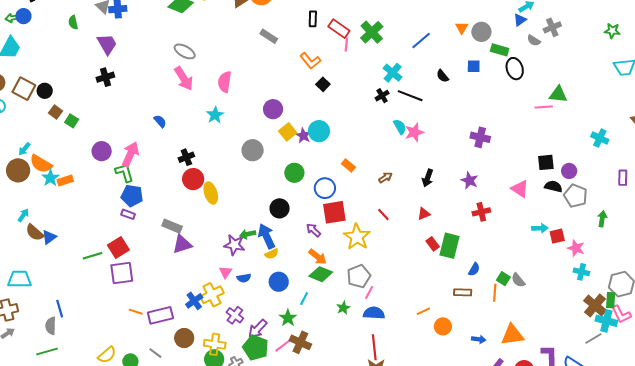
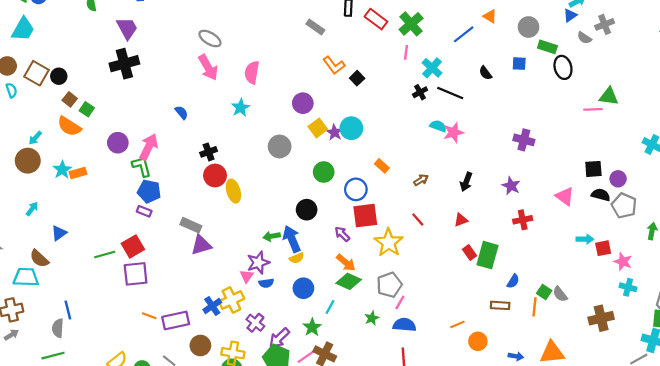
orange triangle: (462, 28) -> (490, 16), moved, turned -32
gray rectangle: (269, 36) -> (315, 27), moved
pink line: (346, 45) -> (406, 52), moved
orange L-shape: (310, 61) -> (334, 65), moved
black cross: (105, 77) -> (124, 64), size x1.5
cyan semicircle: (400, 127) -> (438, 126), turned -42
orange semicircle: (41, 164) -> (69, 126), moved
brown semicircle: (35, 233) -> (39, 259), moved
purple star: (234, 245) -> (258, 263), moved, turned -30
brown cross: (595, 305) -> (601, 318), moved, turned 35

